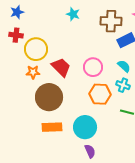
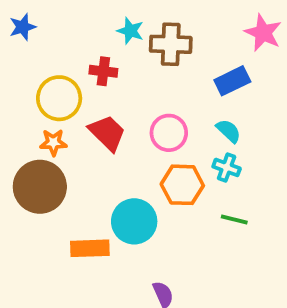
brown cross: (111, 21) -> (171, 44), moved
red cross: (16, 35) -> (103, 71), moved
brown circle: (49, 97) -> (40, 187), moved
cyan circle: (85, 127) -> (134, 221), moved

